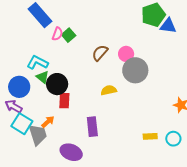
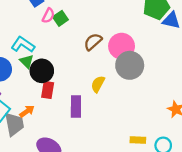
pink circle: (126, 54) -> (122, 46), size x1.5
yellow semicircle: (109, 90) -> (98, 84), turned -56
purple rectangle: (92, 127) -> (76, 107), moved

